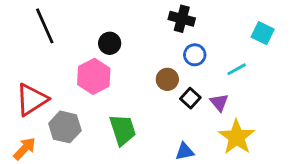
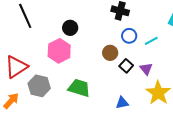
cyan line: (237, 69) -> (151, 41), moved
green trapezoid: (123, 130) -> (79, 88), turned -55

